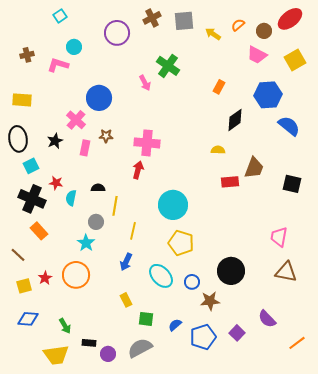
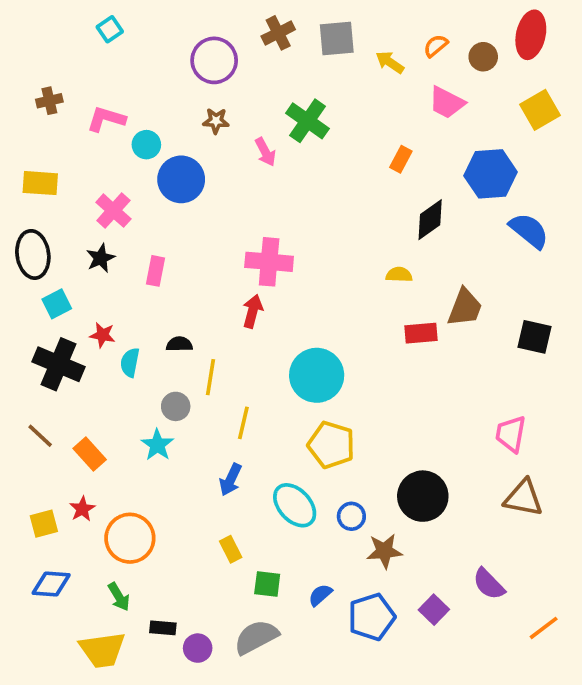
red ellipse: (290, 19) -> (531, 35), turned -40
cyan circle: (74, 47) -> (146, 145), moved
pink trapezoid: (257, 55) -> (447, 103), moved
pink cross: (76, 120) -> (113, 211), moved
brown star: (106, 136) -> (216, 121), moved
orange rectangle: (39, 231) -> (90, 454), moved
brown line: (18, 255) -> (40, 436), moved
orange circle: (76, 275) -> (130, 538), moved

